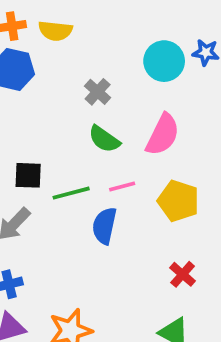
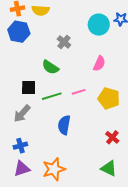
pink semicircle: (163, 135) -> (99, 64), size x0.7
green semicircle: (104, 139) -> (50, 67), moved
blue semicircle: (104, 226) -> (64, 125), moved

